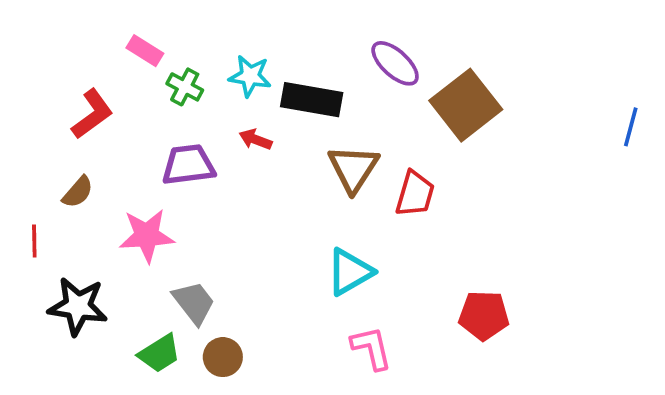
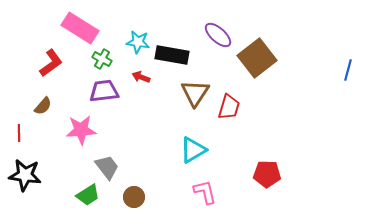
pink rectangle: (145, 51) -> (80, 28), size x1.8
green cross: (185, 87) -> (102, 59), moved
black star: (78, 306) -> (25, 175), moved
brown circle: (223, 357) -> (134, 197), moved

